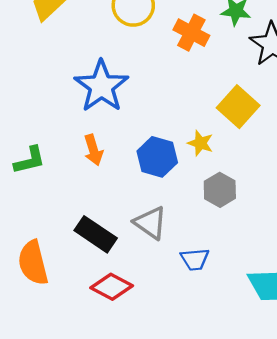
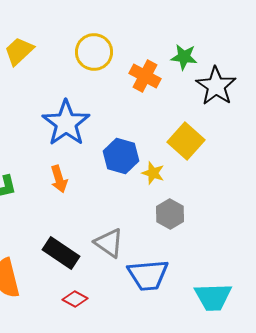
blue hexagon: (157, 157) -> (121, 156), moved
blue trapezoid: (195, 259) -> (148, 275), size x1.6
red diamond: (112, 287) -> (75, 299), size x0.7

